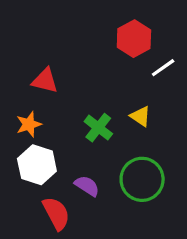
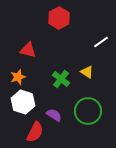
red hexagon: (134, 39) -> (59, 18), moved
red semicircle: (56, 213) -> (35, 132), turned 55

